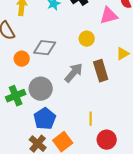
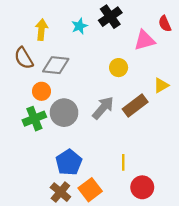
gray diamond: (45, 48) -> (56, 65), moved
brown rectangle: (101, 71) -> (135, 106), turned 70
gray circle: (41, 89) -> (64, 113), moved
green cross: (16, 96) -> (34, 119), moved

